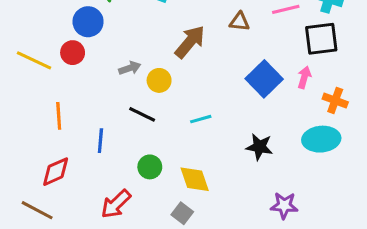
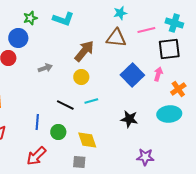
brown triangle: (239, 22) -> (116, 38), size x1.5
yellow circle: (159, 80) -> (81, 77), moved
orange cross: (335, 100) -> (178, 89), turned 35
black line: (142, 114) -> (65, 105), moved
blue line: (100, 141) -> (37, 122), moved
gray square: (182, 213) -> (79, 162), turned -32

